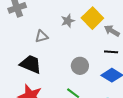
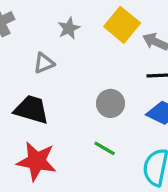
gray star: (68, 21) -> (69, 28), moved

